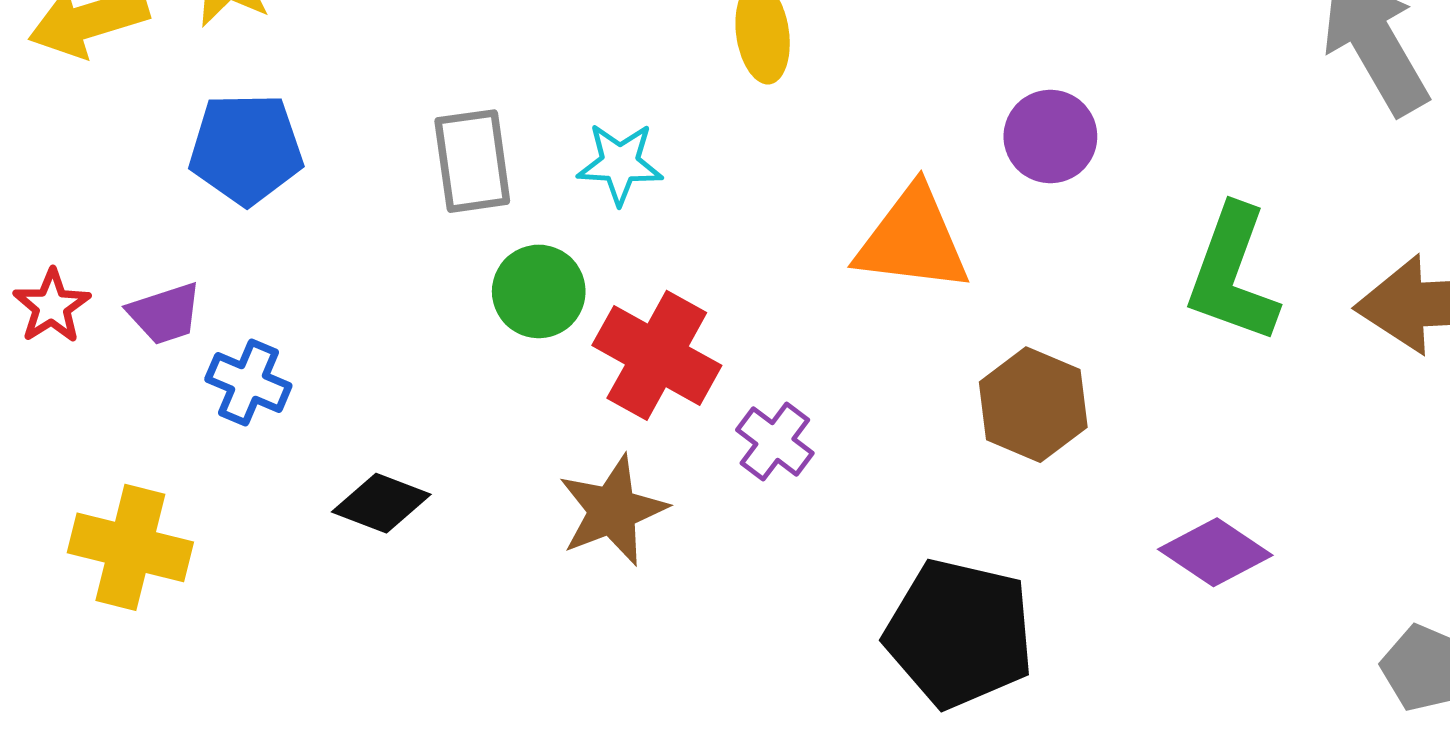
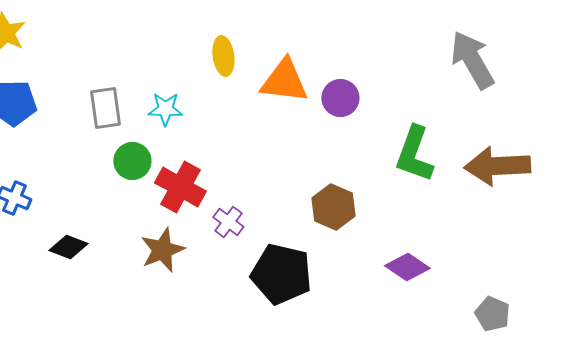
orange triangle: (913, 240) -> (284, 81), moved
black pentagon: (959, 633) -> (281, 274), moved

